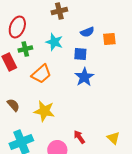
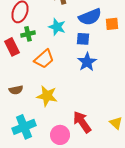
blue semicircle: (87, 32) -> (90, 17), size x1.6
brown semicircle: (13, 105) -> (16, 90), turned 120
red arrow: (79, 137) -> (82, 122), size x1.6

